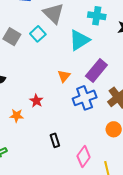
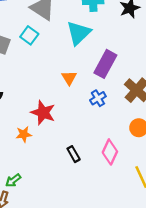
blue cross: (85, 98) -> (98, 98), size x0.6
red star: (36, 101) -> (43, 113), size x1.5
pink diamond: (84, 157) -> (110, 152), moved

